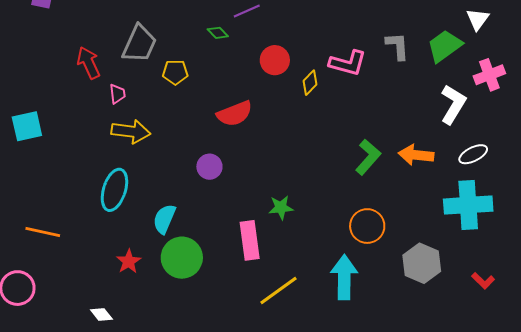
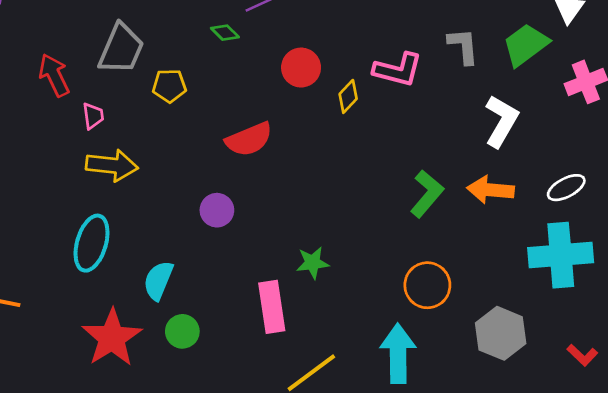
white L-shape: (453, 104) -> (501, 121), moved
green circle: (182, 258) -> (182, 331), size x0.6
red star: (129, 261) -> (112, 338), size x1.8

